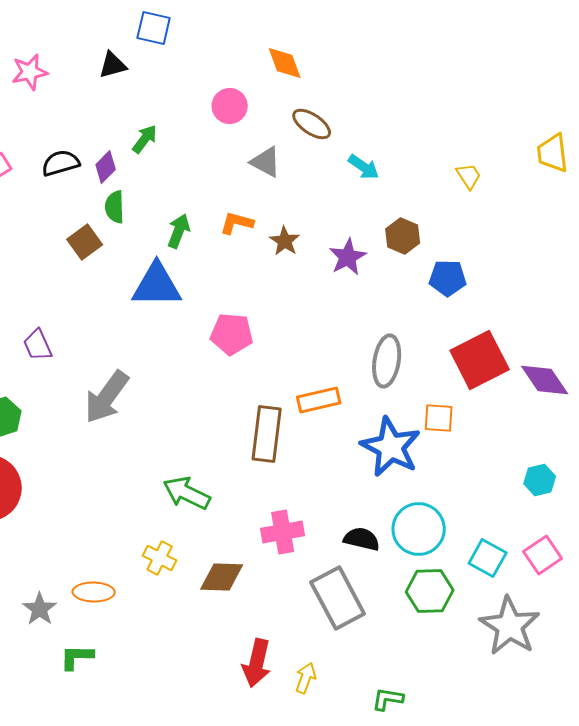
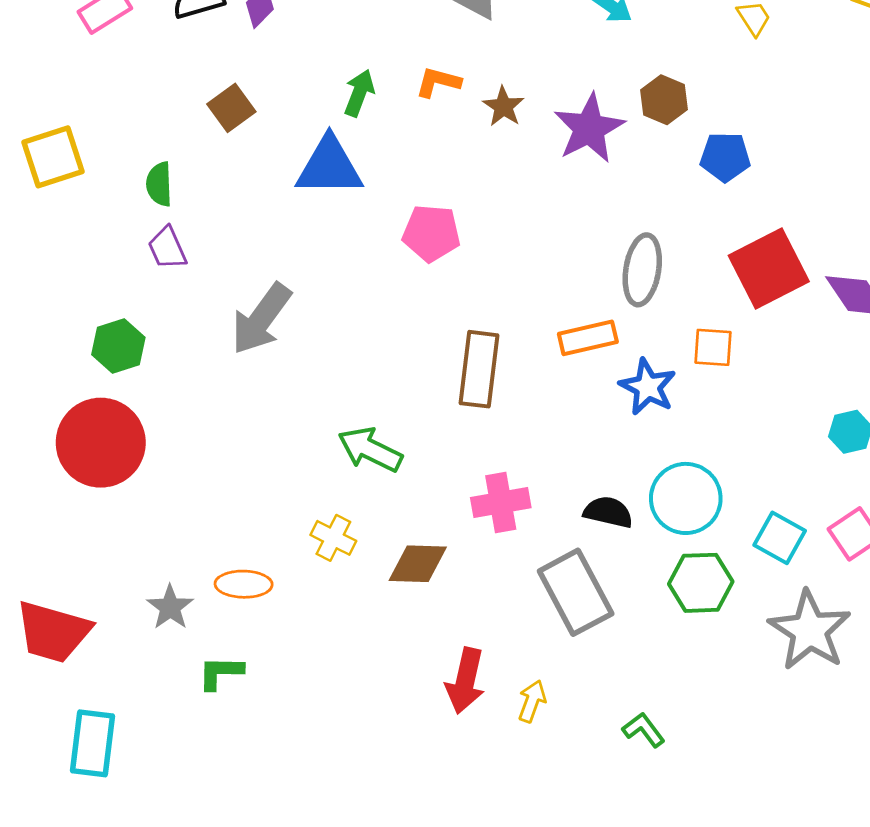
green semicircle: (115, 207) -> (159, 184), moved
purple star: (348, 257) -> (589, 128), size x1.4
orange rectangle: (319, 400) -> (588, 338), moved
blue star: (391, 447) -> (648, 387), size x0.7
green L-shape: (388, 699) -> (644, 730), turned 44

